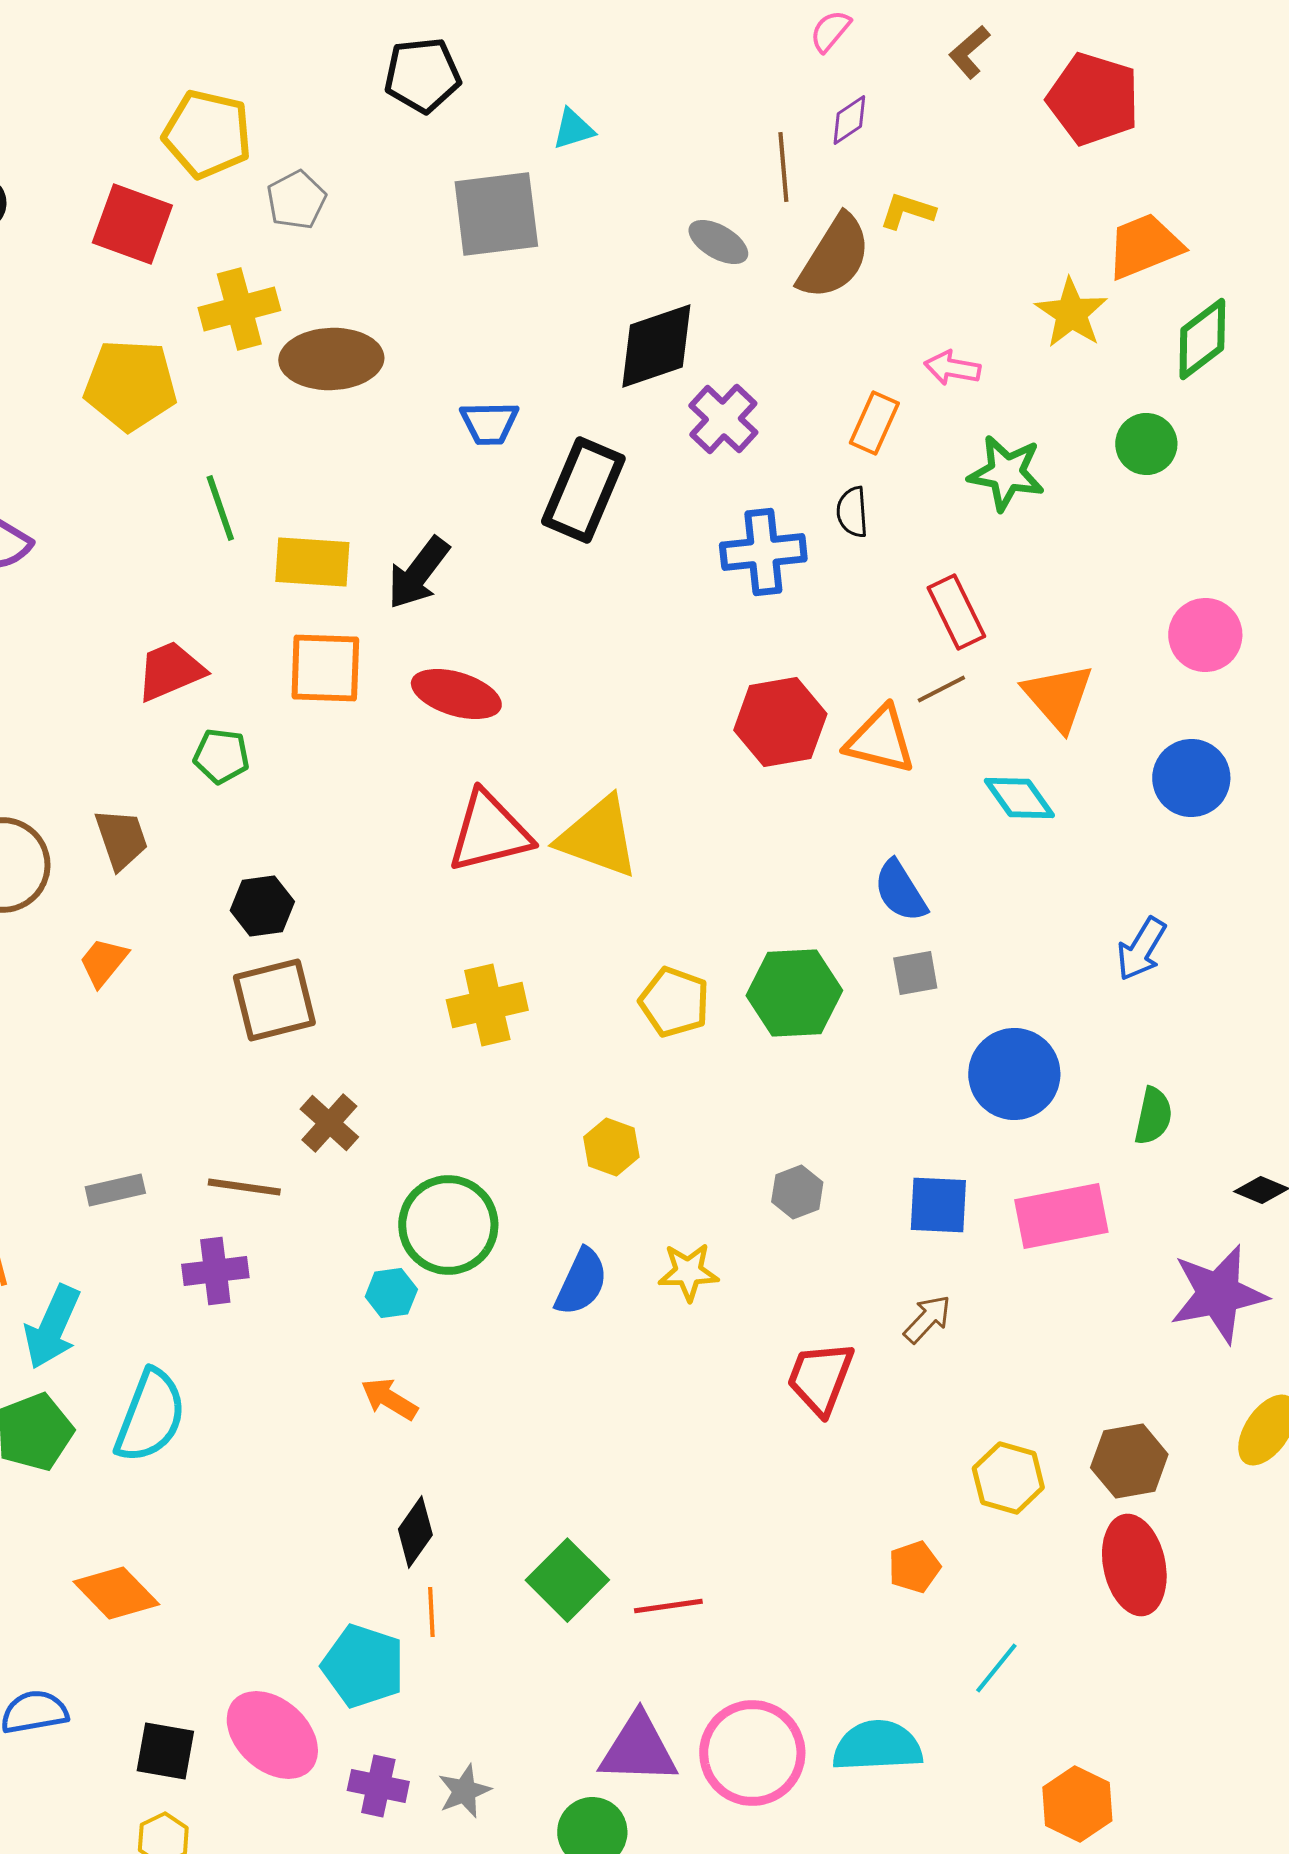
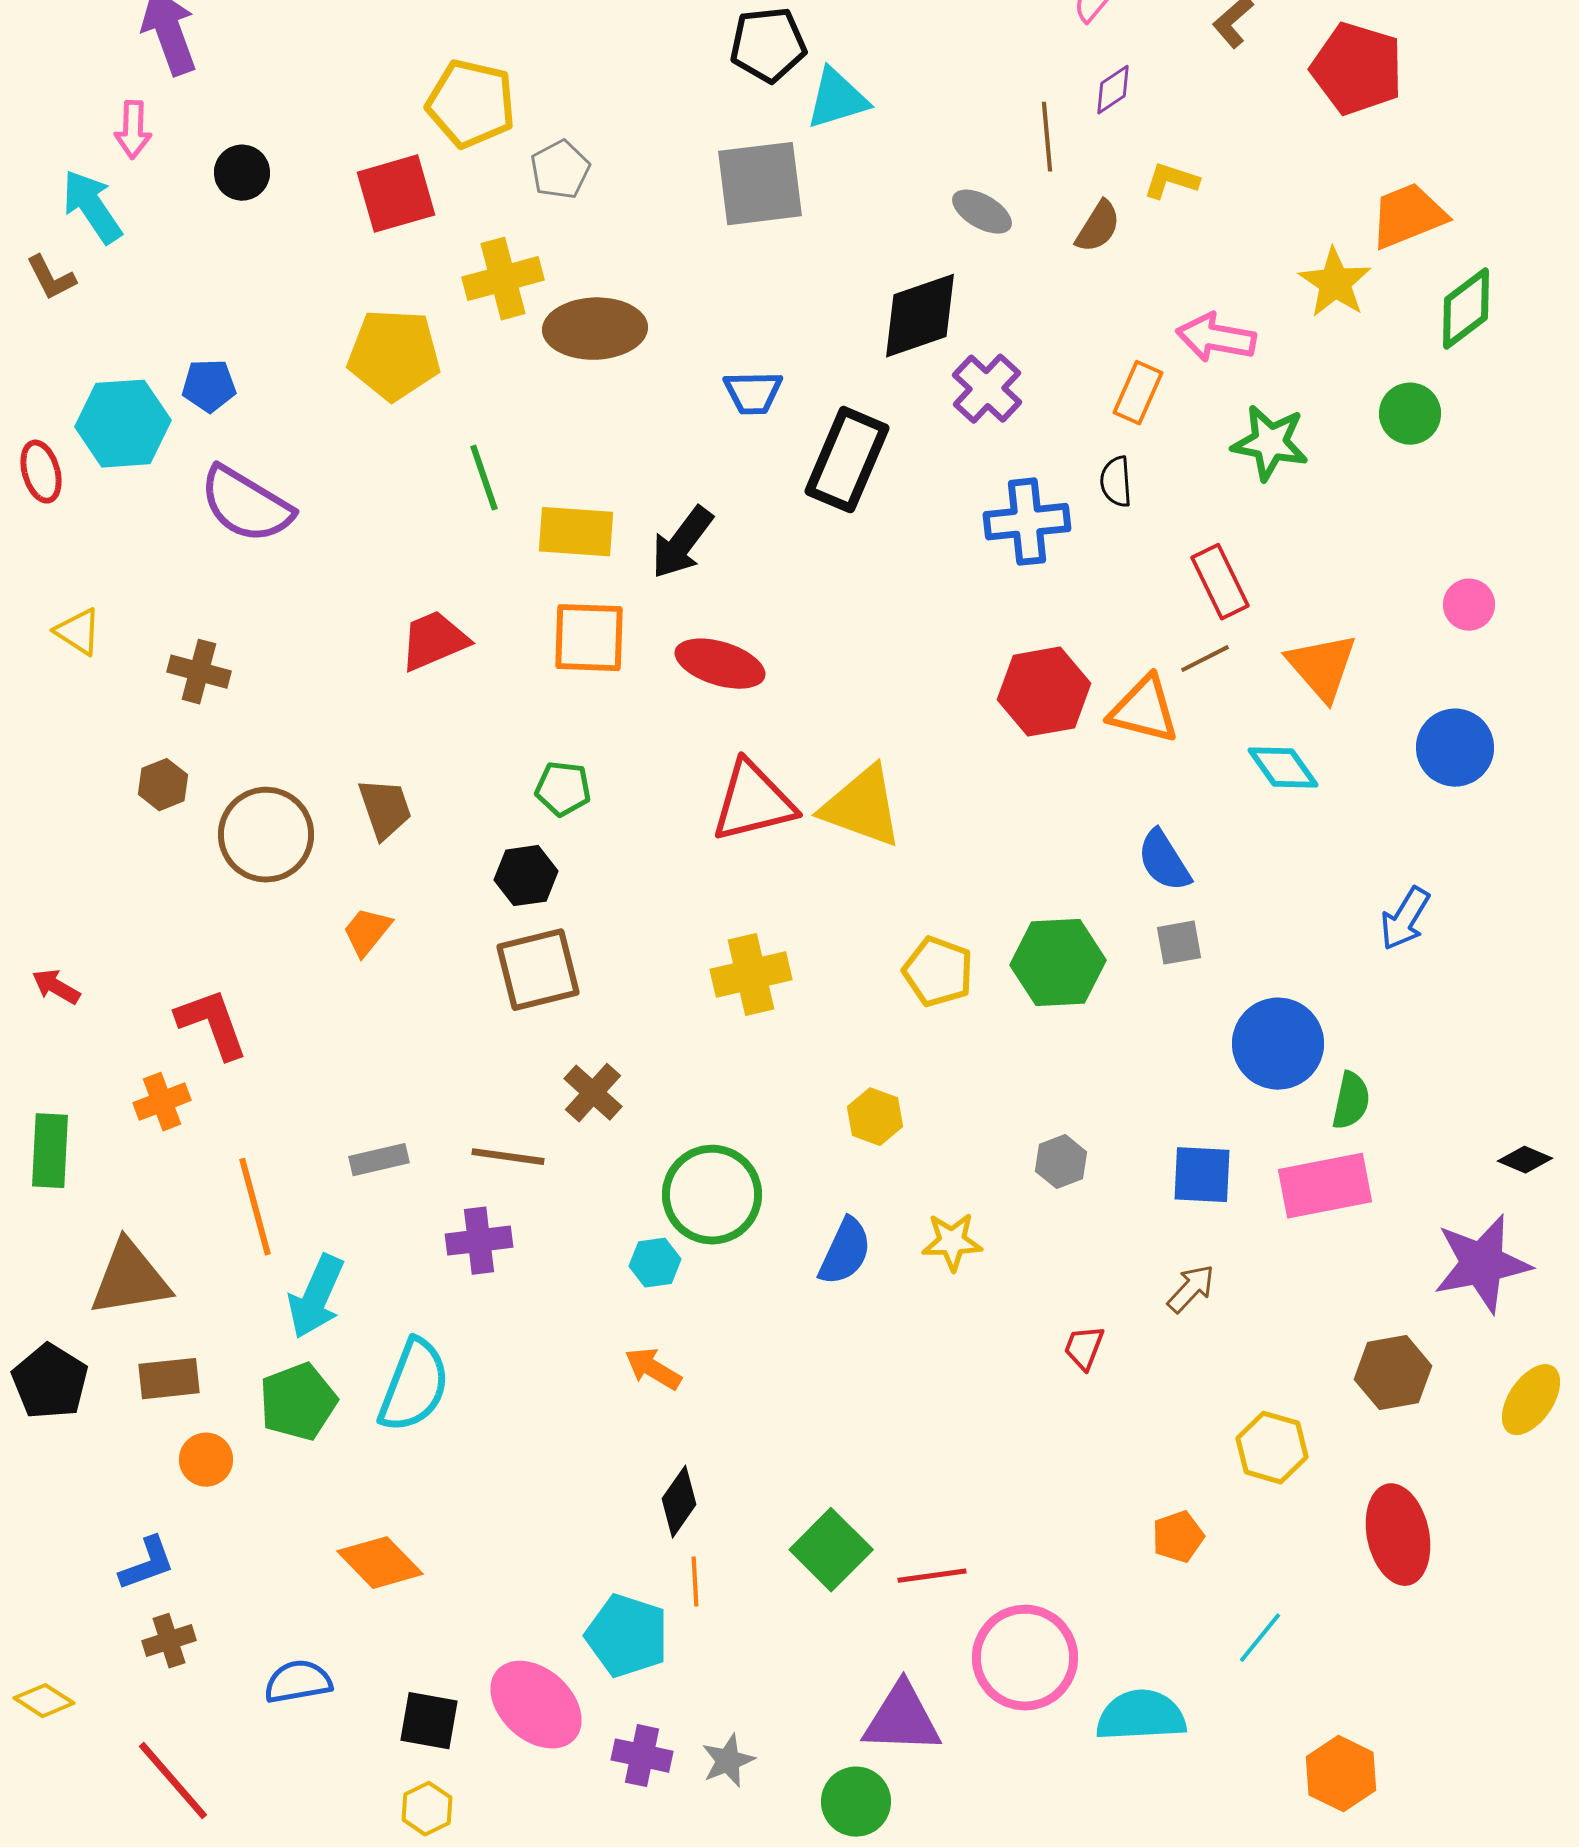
black pentagon: (422, 75) -> (768, 45), moved
cyan triangle: (573, 129) -> (837, 99), size x1.5
red square: (132, 224) -> (396, 194), turned -36
brown semicircle: (834, 257) -> (1098, 227), size x0.6
pink arrow: (952, 368) -> (1216, 338), size x1.4
pink circle: (1205, 635) -> (1469, 605), size x0.7
green pentagon: (221, 756) -> (563, 789), moved
green semicircle: (1153, 1116) -> (1351, 1101), moved
red trapezoid: (820, 1378) -> (1084, 1348), size x0.6
brown hexagon: (1129, 1461) -> (1393, 1373), moved
pink circle: (752, 1753) -> (1025, 1658), moved

